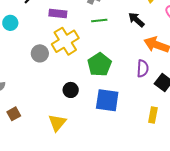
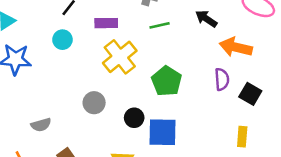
cyan circle: (10, 23) -> (62, 40), moved
gray circle: (40, 53) -> (94, 103), moved
blue square: (107, 100) -> (163, 132), moved

